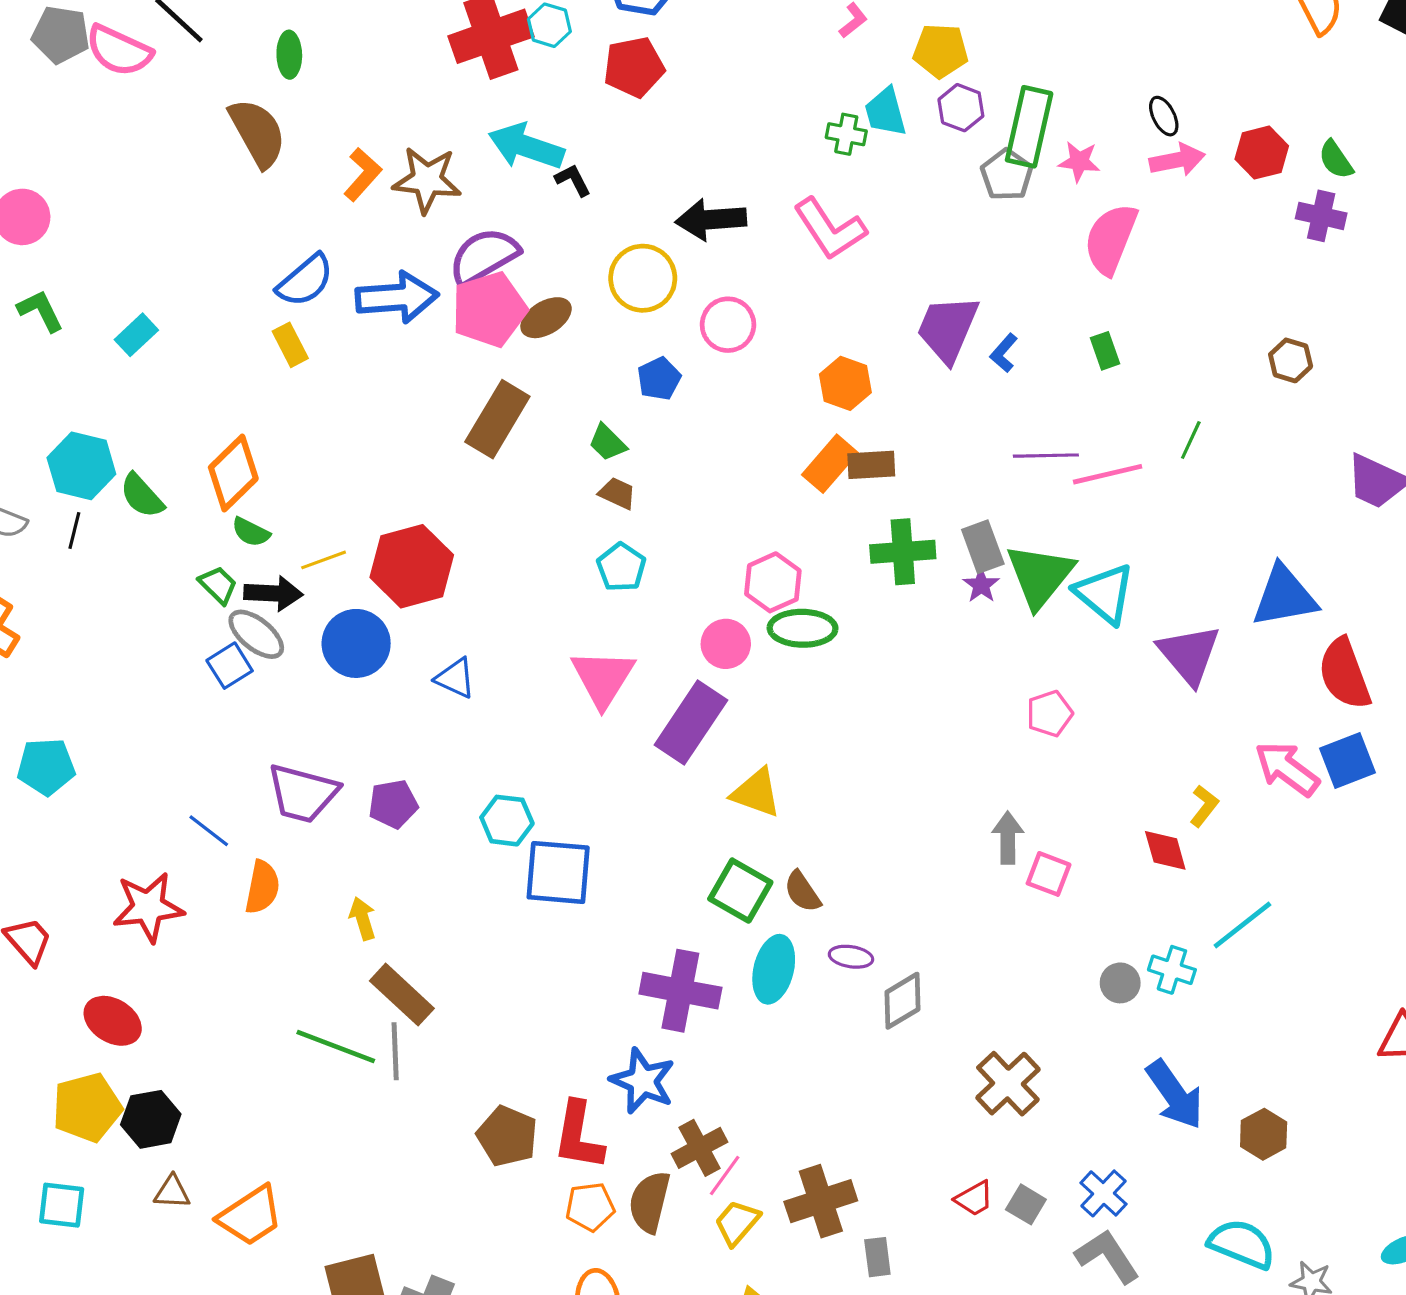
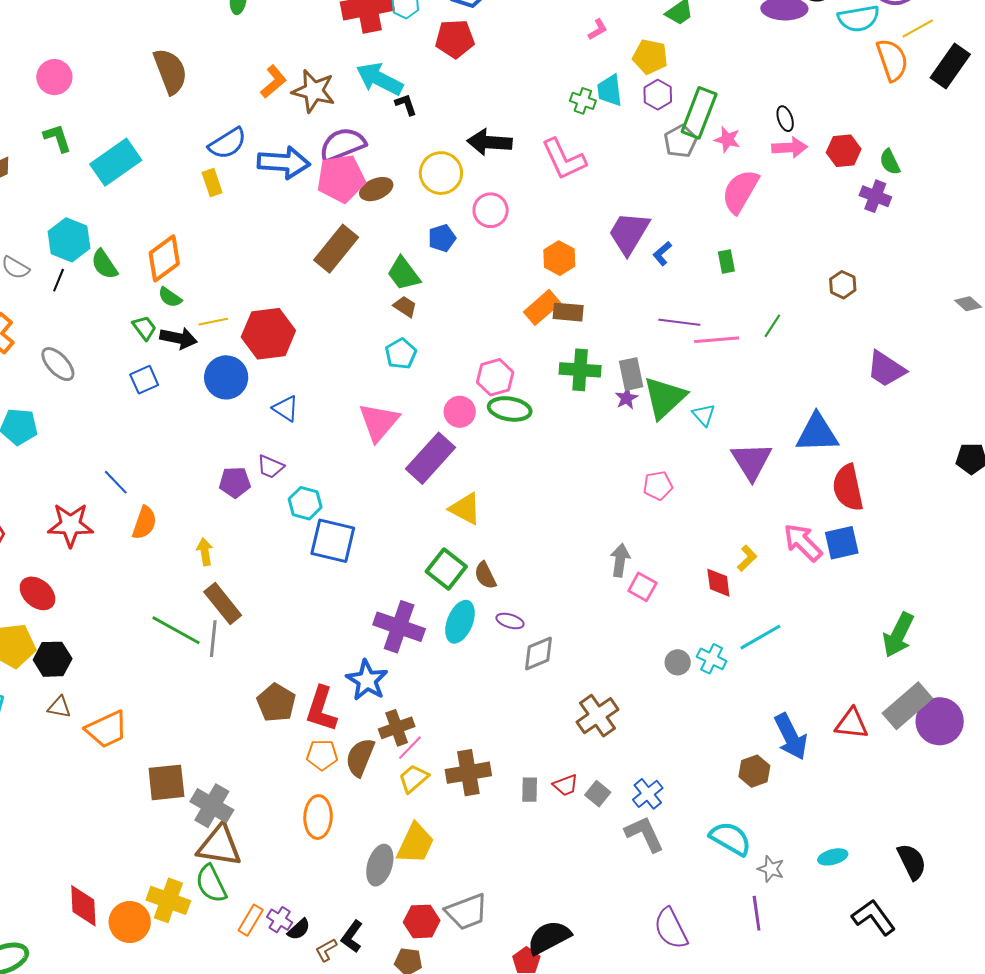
brown semicircle: (258, 133) -> (170, 71), moved
cyan rectangle: (136, 335) -> (116, 162), size x1.8
green trapezoid: (607, 443) -> (404, 274), size x1.4
cyan triangle: (1105, 594) -> (704, 415), size x0.6
gray ellipse: (256, 634) -> (58, 364), moved
purple trapezoid: (303, 793) -> (271, 467), moved, size x0.6
blue arrow: (1175, 1095) -> (791, 737), moved
gray rectangle: (877, 1257) -> (530, 790), moved

